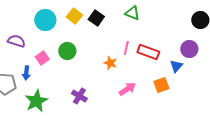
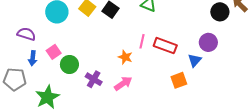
green circle: (67, 51) -> (69, 64), moved
blue arrow: (26, 73) -> (33, 58), moved
pink arrow: (127, 89) -> (123, 83), moved
purple cross: (79, 96) -> (94, 79), moved

